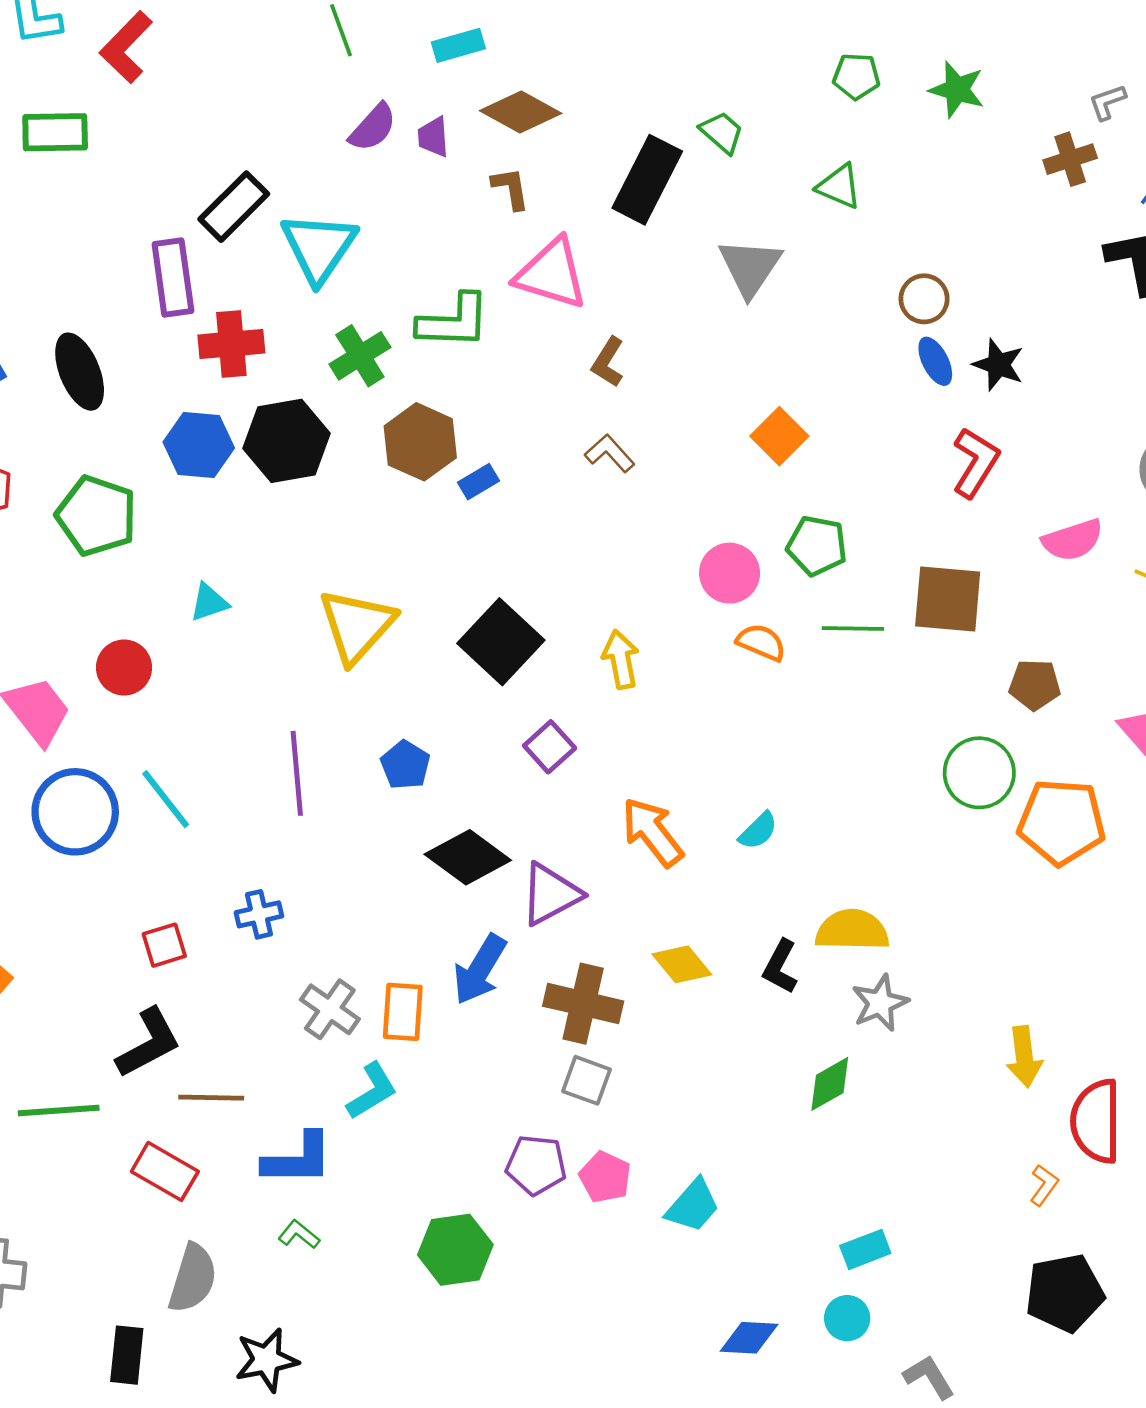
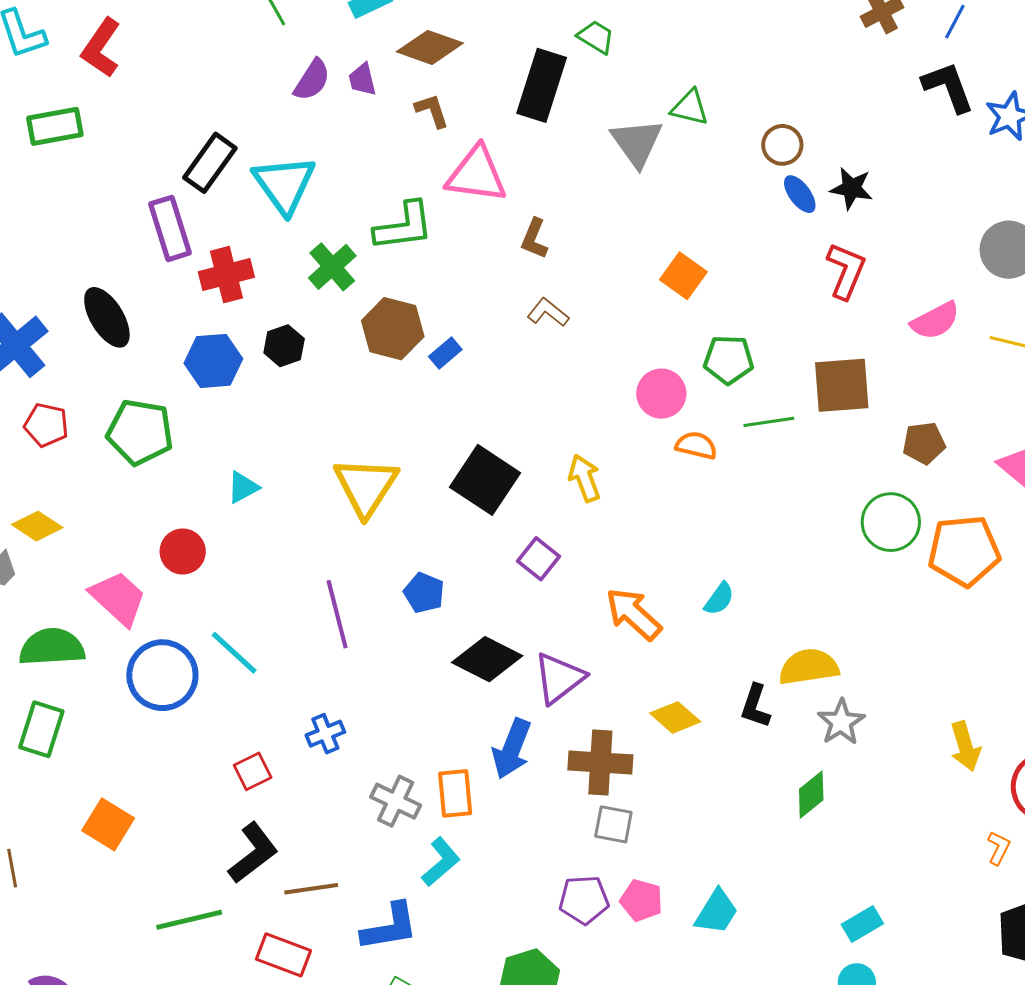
green triangle: (839, 186) -> (690, 108), moved
black hexagon: (286, 441) -> (284, 346), size x0.6

